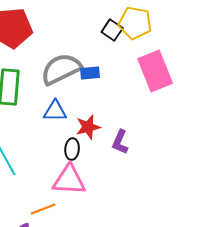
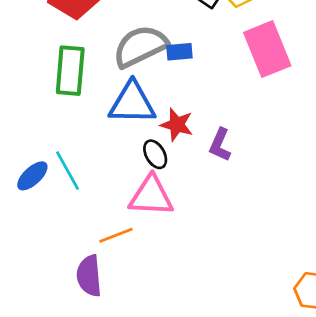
blue triangle: (55, 111) -> (132, 103), size x1.5
red star: (88, 127) -> (177, 125), turned 30
black ellipse: (72, 149) -> (155, 154), turned -35

